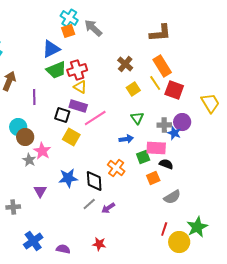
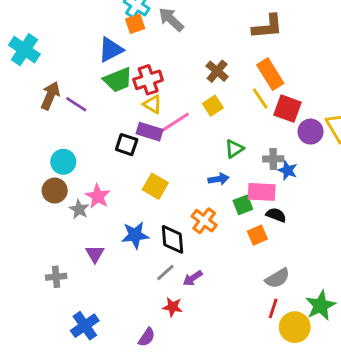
yellow square: (133, 89) -> (213, 106), moved
purple line: (34, 97) -> (76, 104), moved, turned -56
pink line: (95, 118) -> (174, 123), moved
green triangle: (137, 118) -> (234, 149), turned 32
purple circle: (182, 122) -> (311, 132), moved
brown circle: (25, 137) -> (55, 191), moved
yellow square: (71, 137) -> (155, 186), moved
gray semicircle: (172, 197) -> (277, 278), moved
red star: (99, 244) -> (173, 307), moved
purple semicircle: (63, 249) -> (147, 337), moved, turned 112

